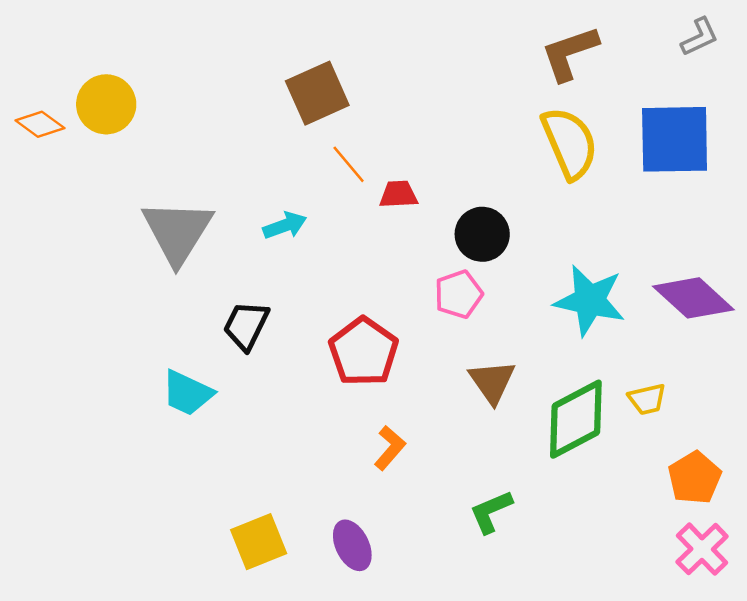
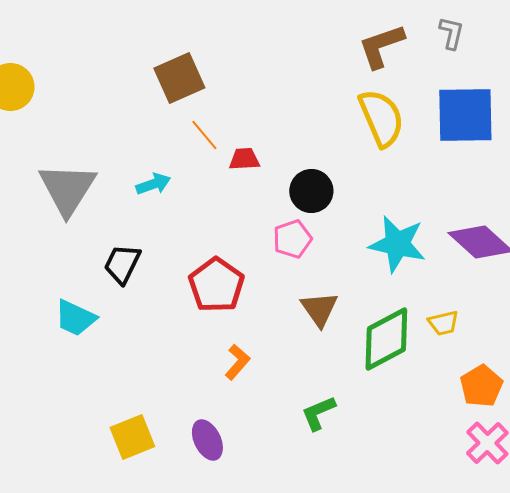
gray L-shape: (700, 37) -> (451, 33), moved, turned -52

